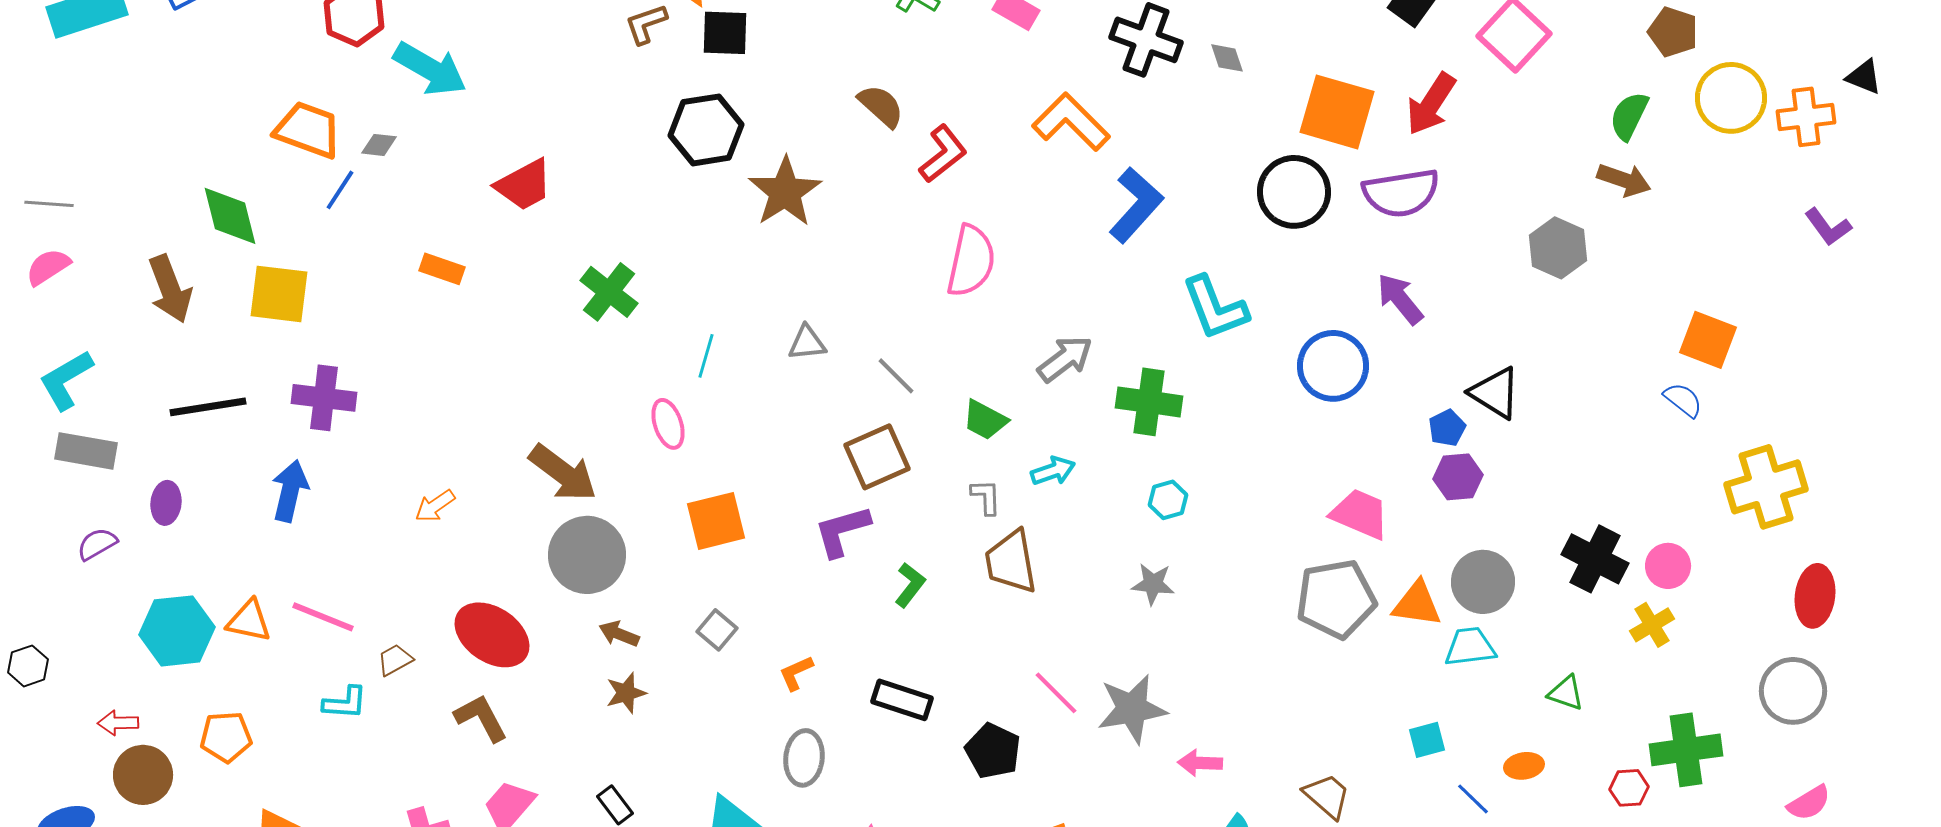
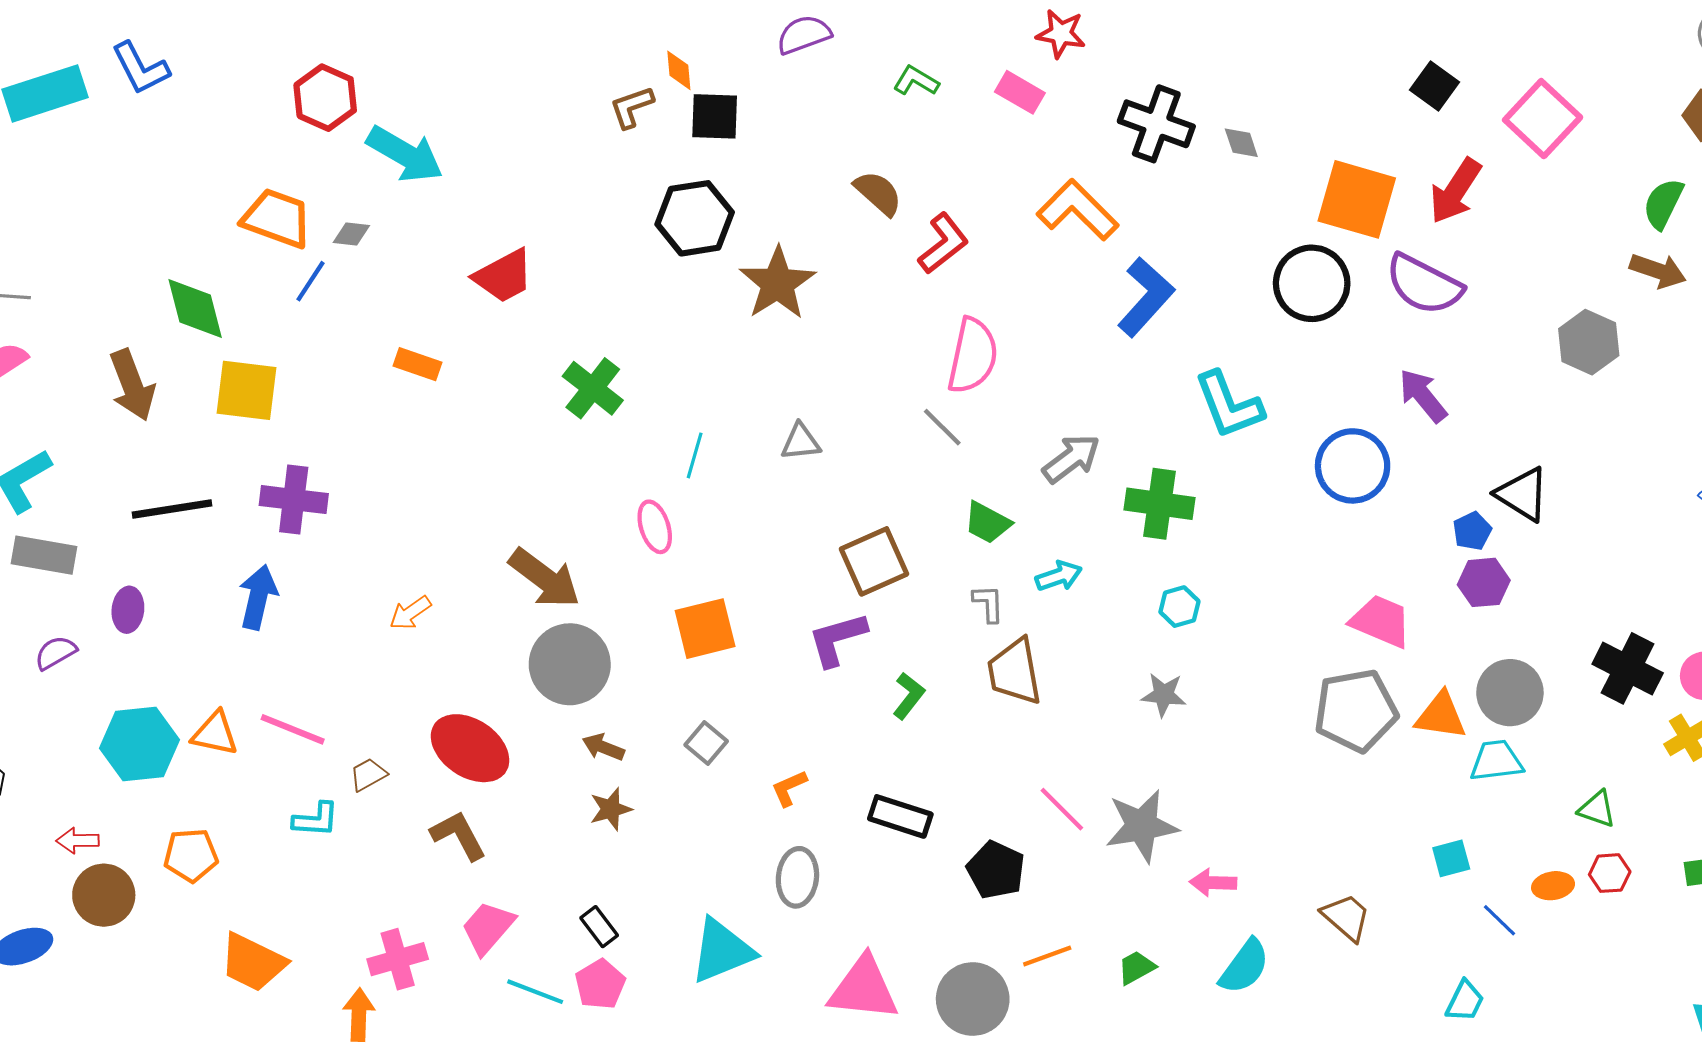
purple semicircle: (1401, 193) -> (1424, 284), turned 36
gray line: (896, 376) -> (942, 427), moved
red hexagon: (1629, 788) -> (1610, 873), moved

